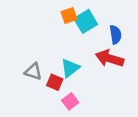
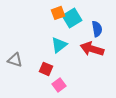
cyan triangle: (70, 68) -> (59, 45), moved
gray triangle: (33, 72) -> (15, 60), moved

